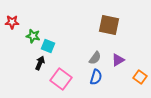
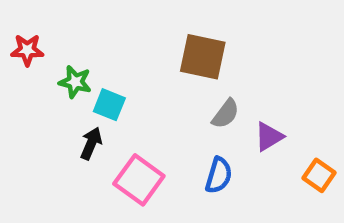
brown square: (109, 25) -> (203, 57), moved
gray semicircle: (95, 58) -> (226, 114), moved

